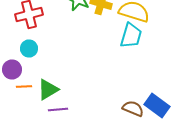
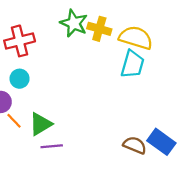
orange line: (24, 86) -> (14, 121), turned 49

